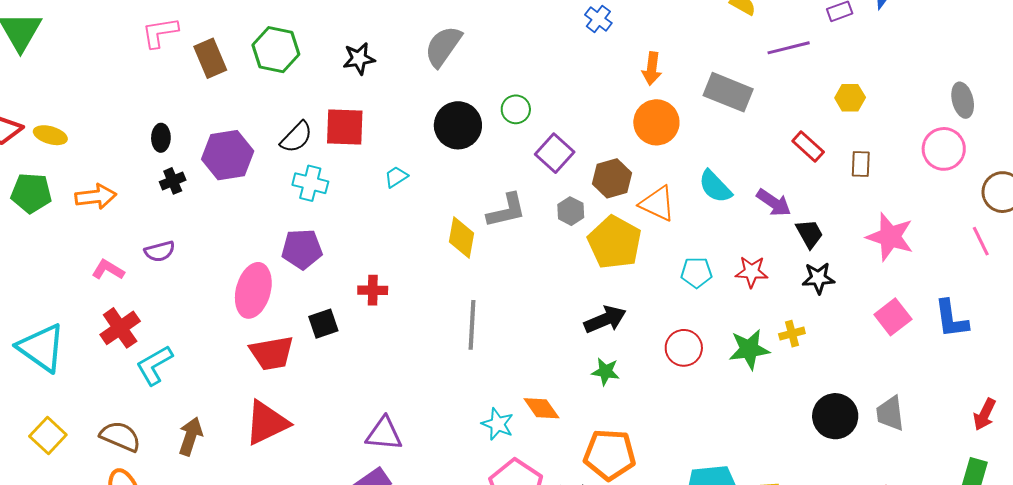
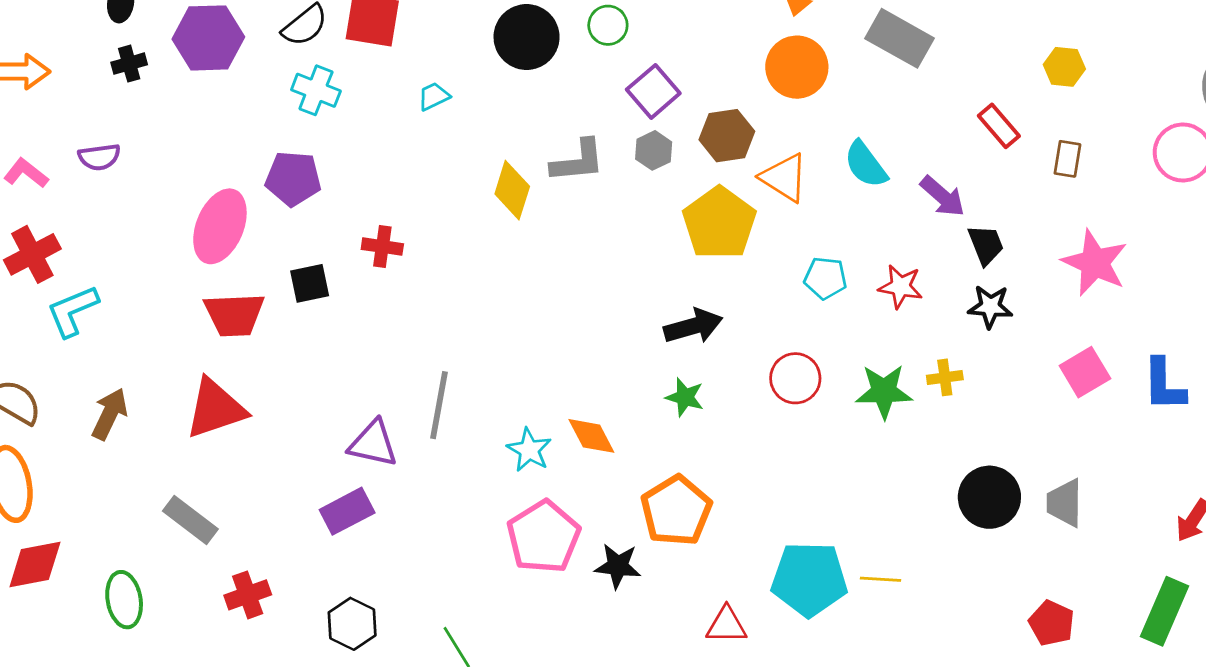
gray hexagon: (571, 211) -> (654, 150), moved
gray line: (472, 325) -> (439, 405), moved
orange pentagon: (610, 455) -> (676, 511), turned 30

